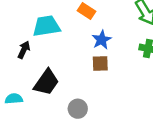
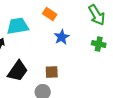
brown square: (100, 64) -> (52, 72), moved

